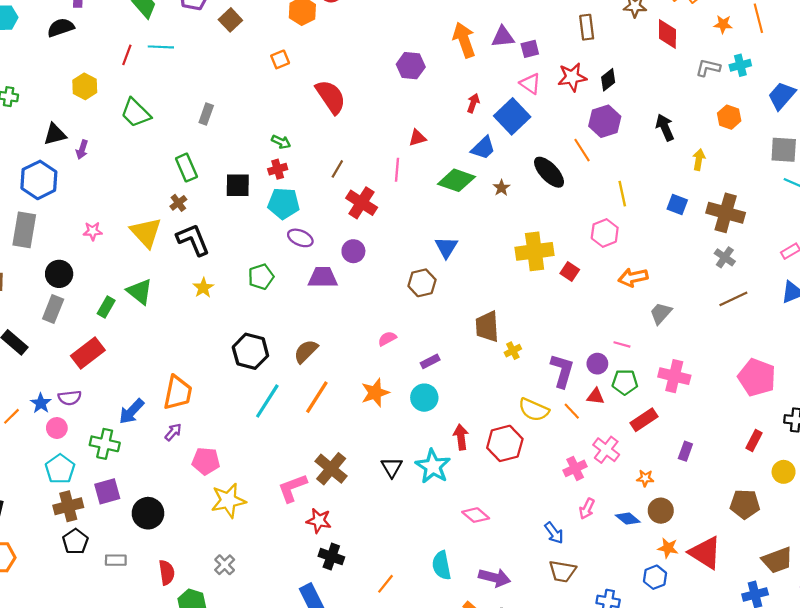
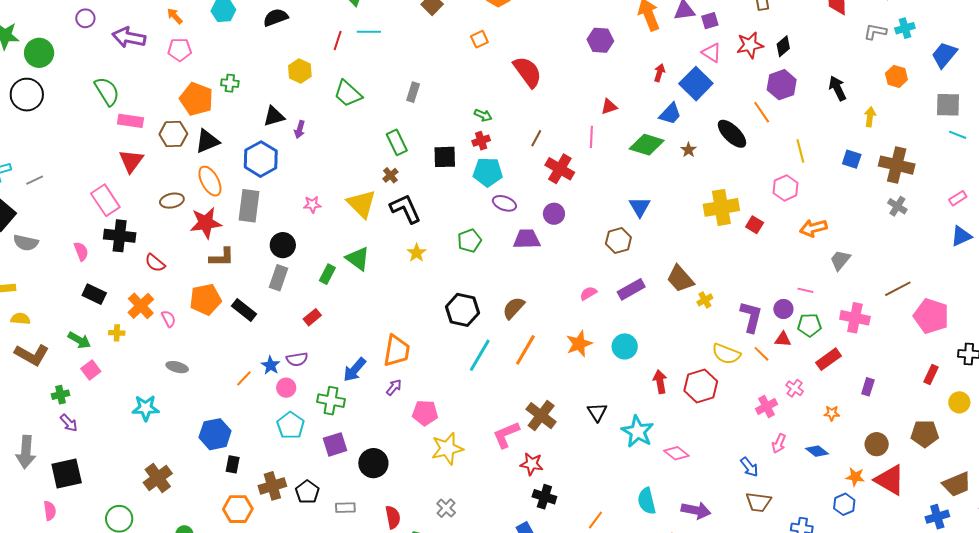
brown line: (733, 299) -> (898, 289), moved
brown trapezoid: (487, 327) -> (680, 279), turned -36
red rectangle: (88, 353) -> (312, 317), size x0.6
purple rectangle: (430, 361) -> (631, 289), moved, size x1.5
pink cross: (606, 450) -> (795, 388), size x0.7
cyan star: (433, 466) -> (638, 432), moved
brown cross: (68, 506) -> (272, 486), moved
brown circle: (661, 511) -> (877, 444), moved

